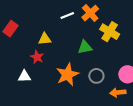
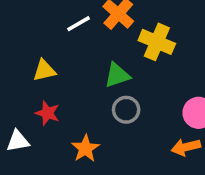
red star: (37, 57) -> (47, 113), moved
orange star: (67, 74) -> (85, 148), moved, size x0.7
gray circle: (96, 76) -> (126, 110), moved

